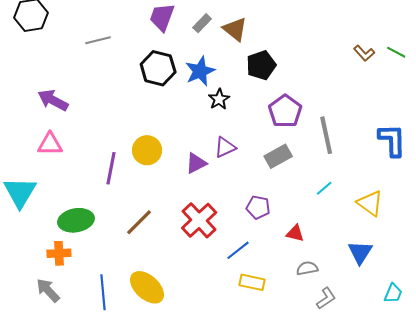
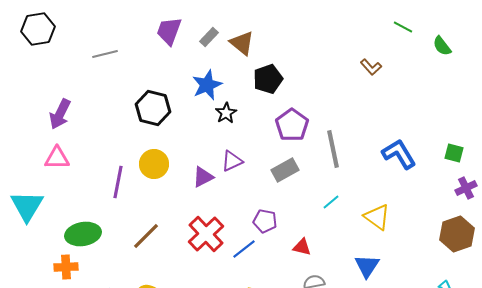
green line: (396, 52) -> (403, 27), moved
black hexagon: (158, 68) -> (153, 108), moved
purple arrow: (53, 100) -> (60, 114), turned -92
blue L-shape: (392, 140) -> (399, 154), turned -30
blue line: (238, 250) -> (244, 249), moved

